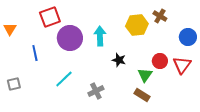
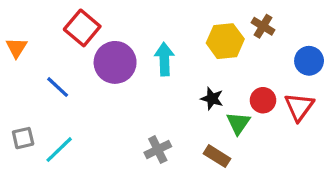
red square: (50, 17) -> (82, 28), turned -30
blue line: (35, 53) -> (58, 87), turned -35
black star: (119, 60) -> (212, 99), moved
cyan line: (64, 79) -> (59, 150), moved
brown rectangle: (142, 95) -> (217, 156), moved

